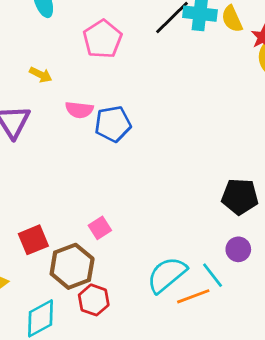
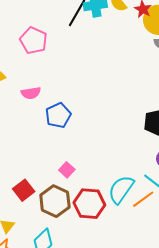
blue pentagon: (113, 124) -> (58, 115), moved
red hexagon: (94, 300) -> (89, 204), moved, size x1.4

